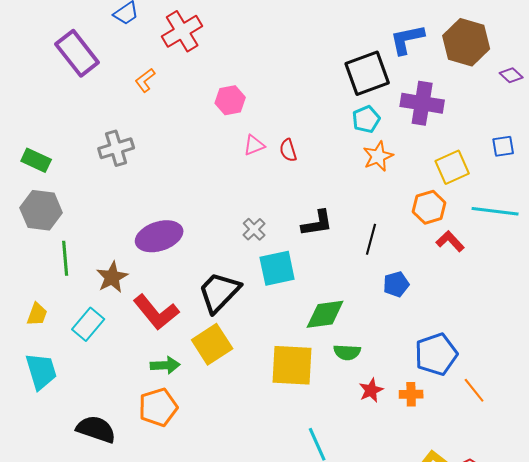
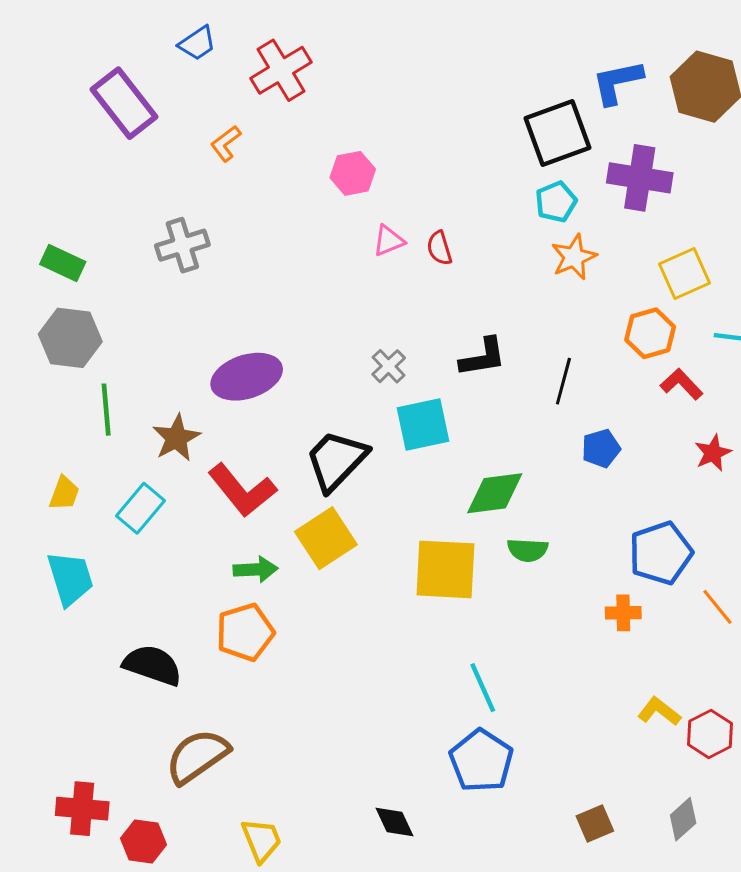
red star: (371, 390) -> (713, 453), moved

